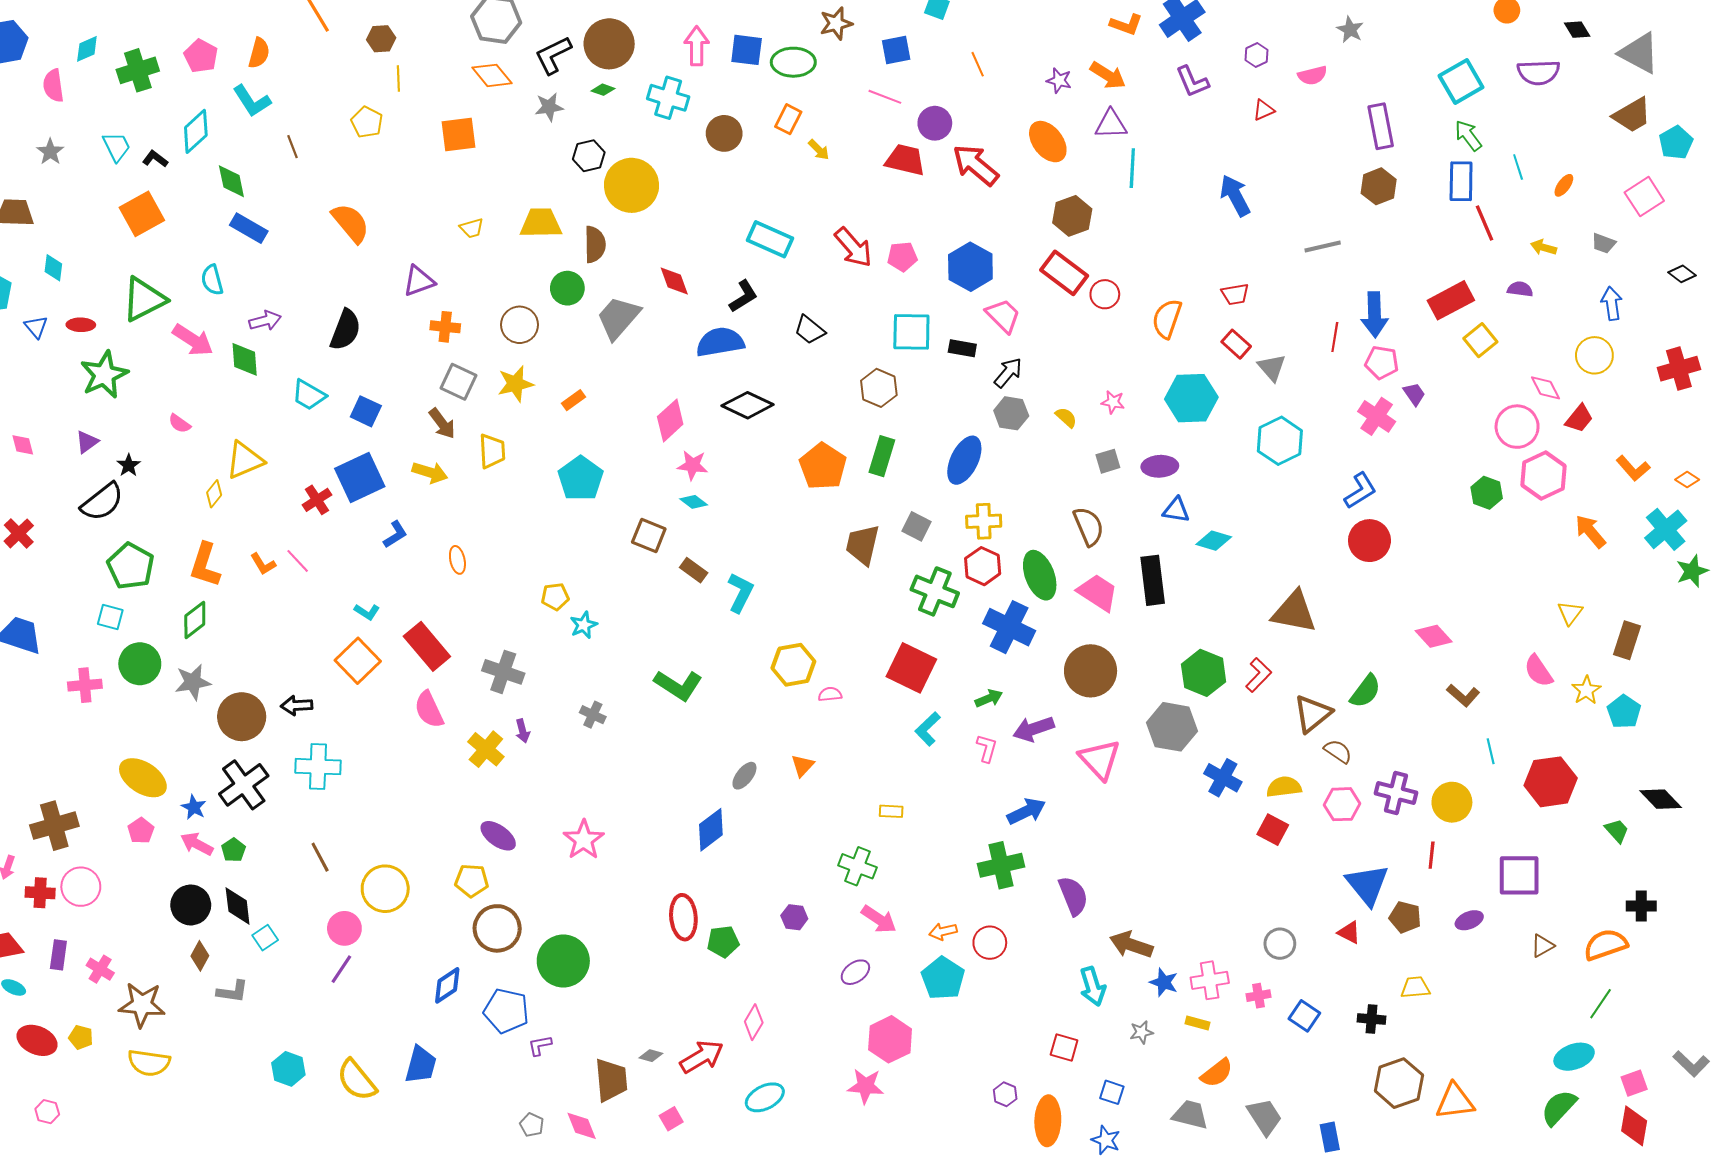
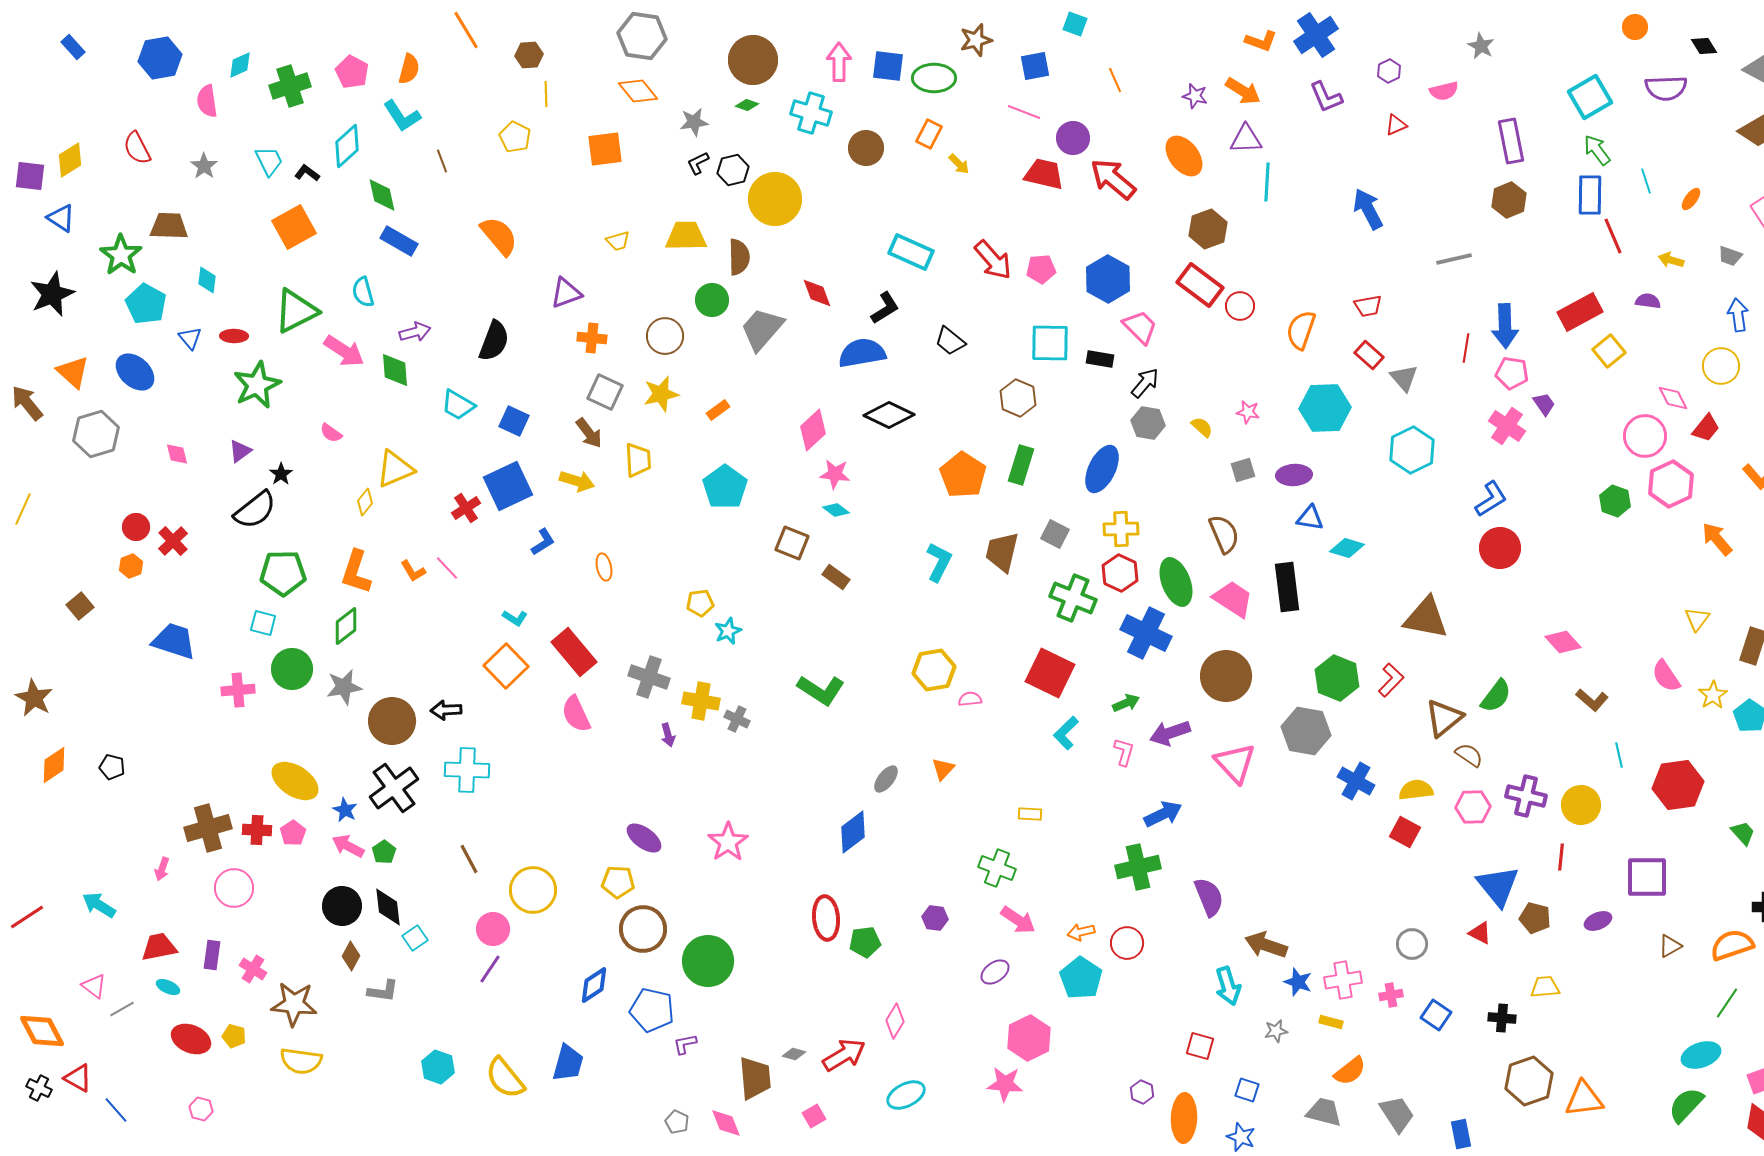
black L-shape: (553, 55) -> (698, 163), moved, size x0.6
green pentagon: (131, 566) -> (283, 573), turned -30
cyan L-shape: (740, 592) -> (939, 562), moved
yellow cross: (486, 749) -> (701, 701), moved, turned -30
red cross: (40, 893) -> (257, 830), moved

